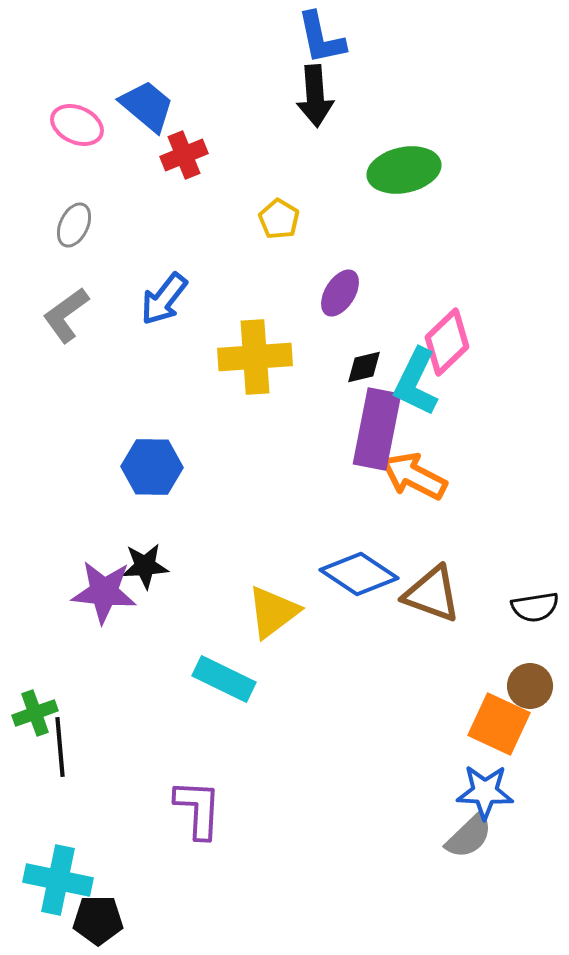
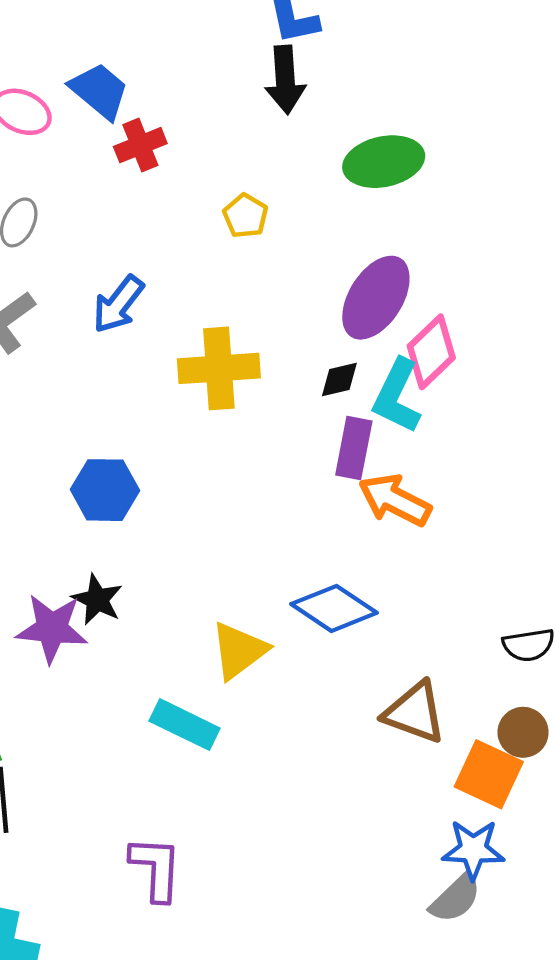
purple ellipse: (340, 293) -> (376, 298), moved, size x1.6
purple rectangle: (377, 429) -> (354, 448), size x0.7
black star: (145, 566) -> (97, 600), turned 30
brown triangle: (432, 594) -> (415, 712), moved

